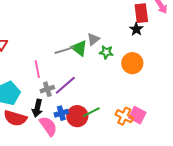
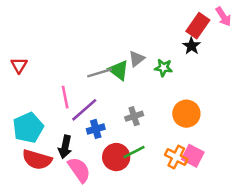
red rectangle: (141, 13) -> (198, 26), turned 42
green star: (106, 52) -> (163, 68), moved
orange circle: (132, 63) -> (186, 114), moved
purple line: (65, 85) -> (84, 110), moved
gray cross: (47, 89) -> (134, 116), moved
blue cross: (61, 113) -> (96, 129), moved

